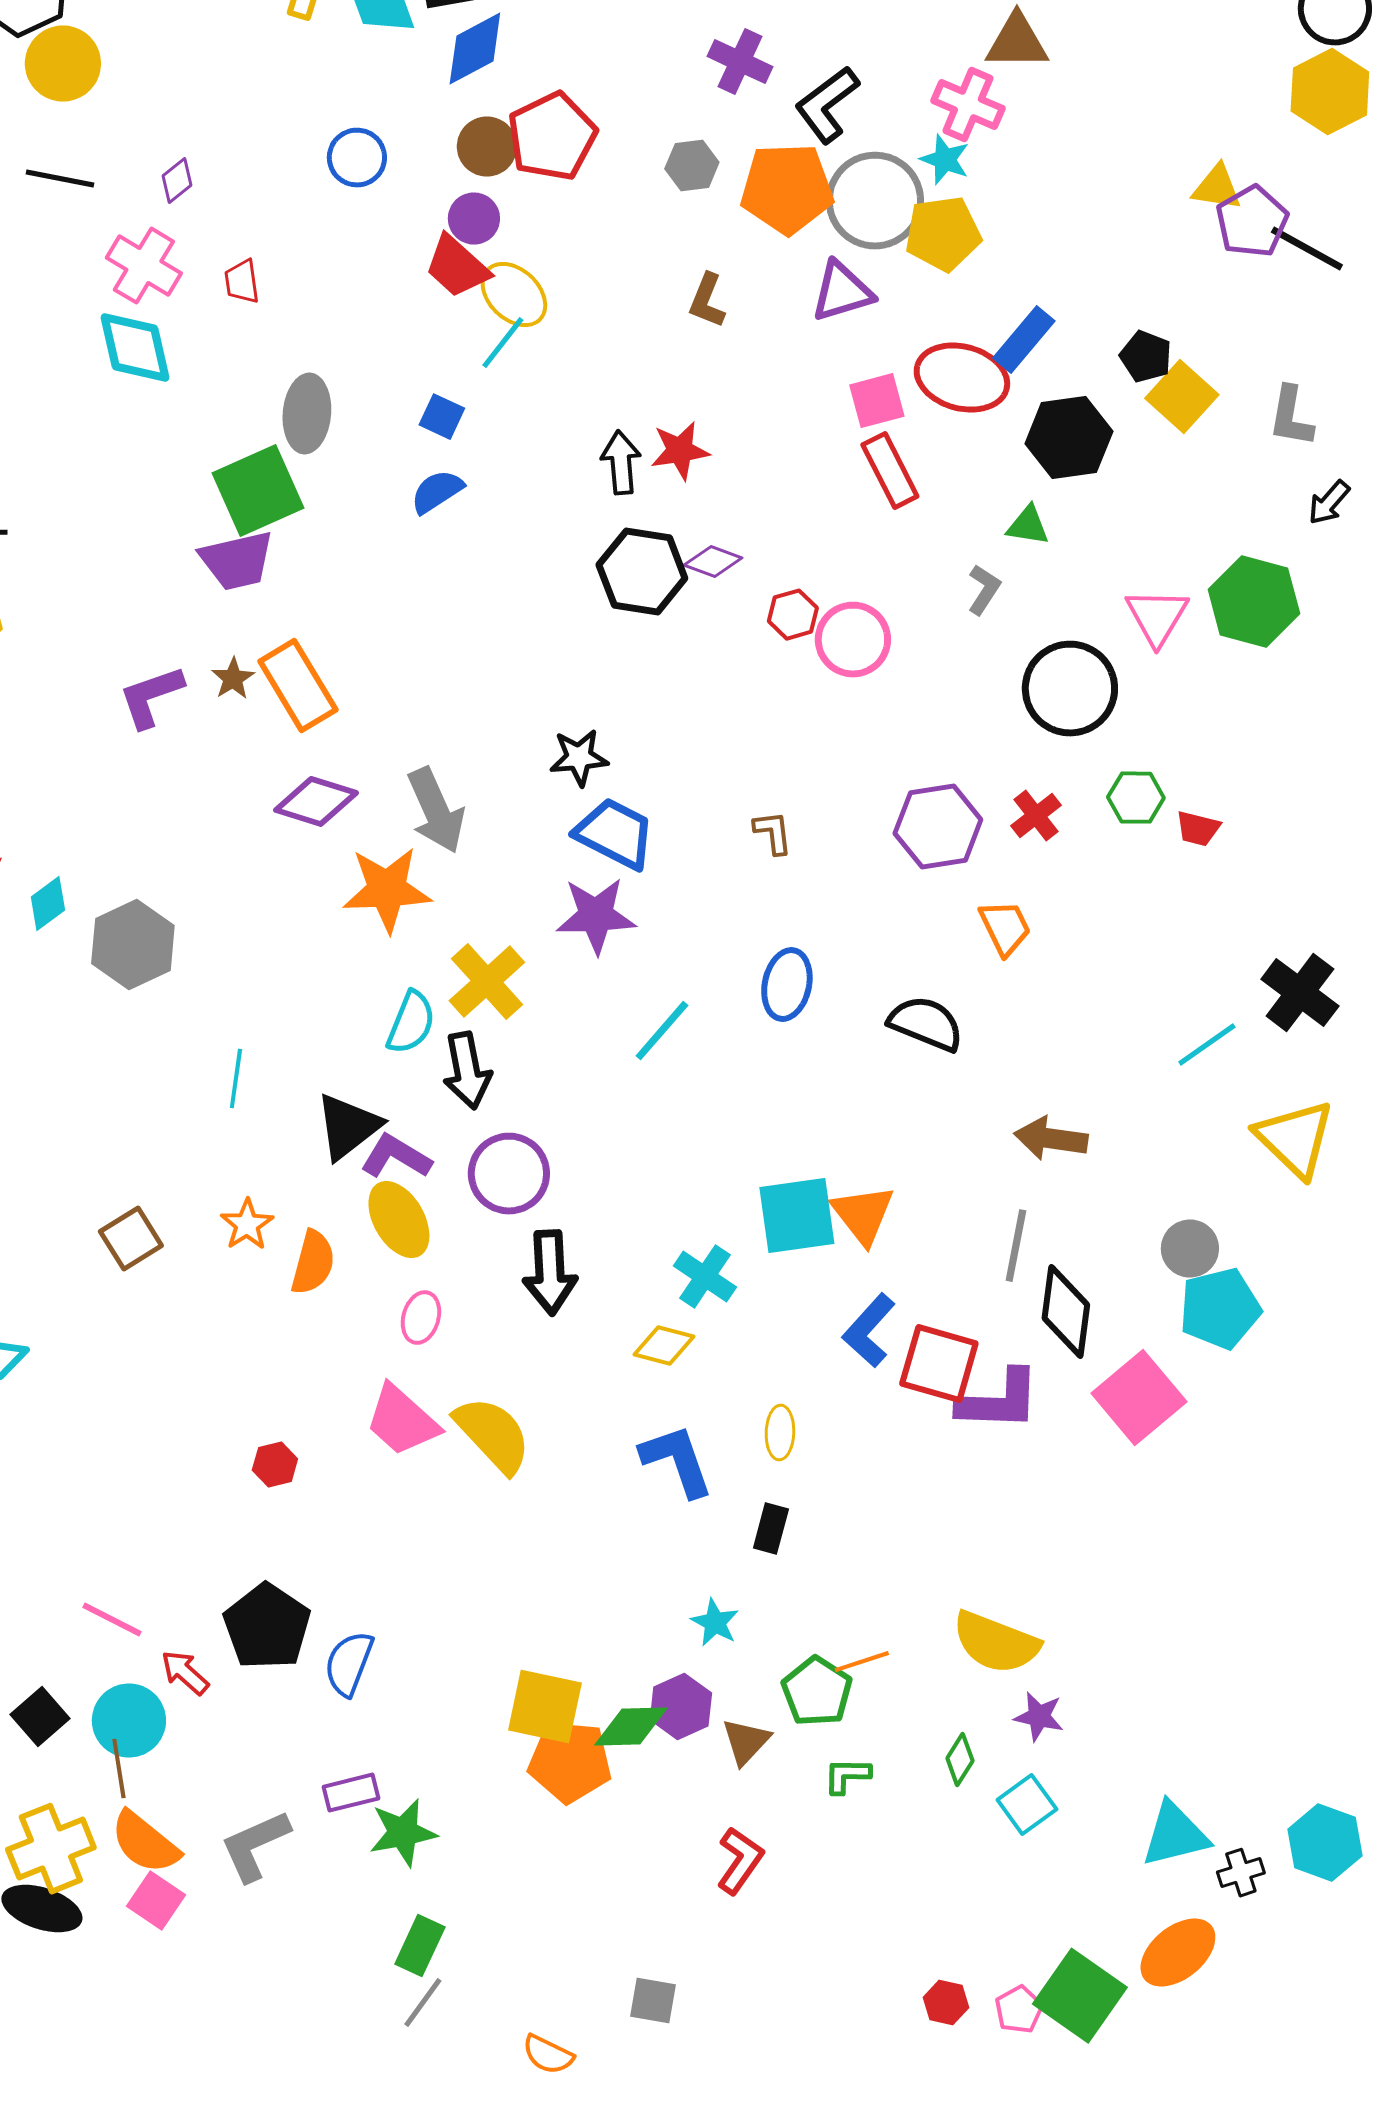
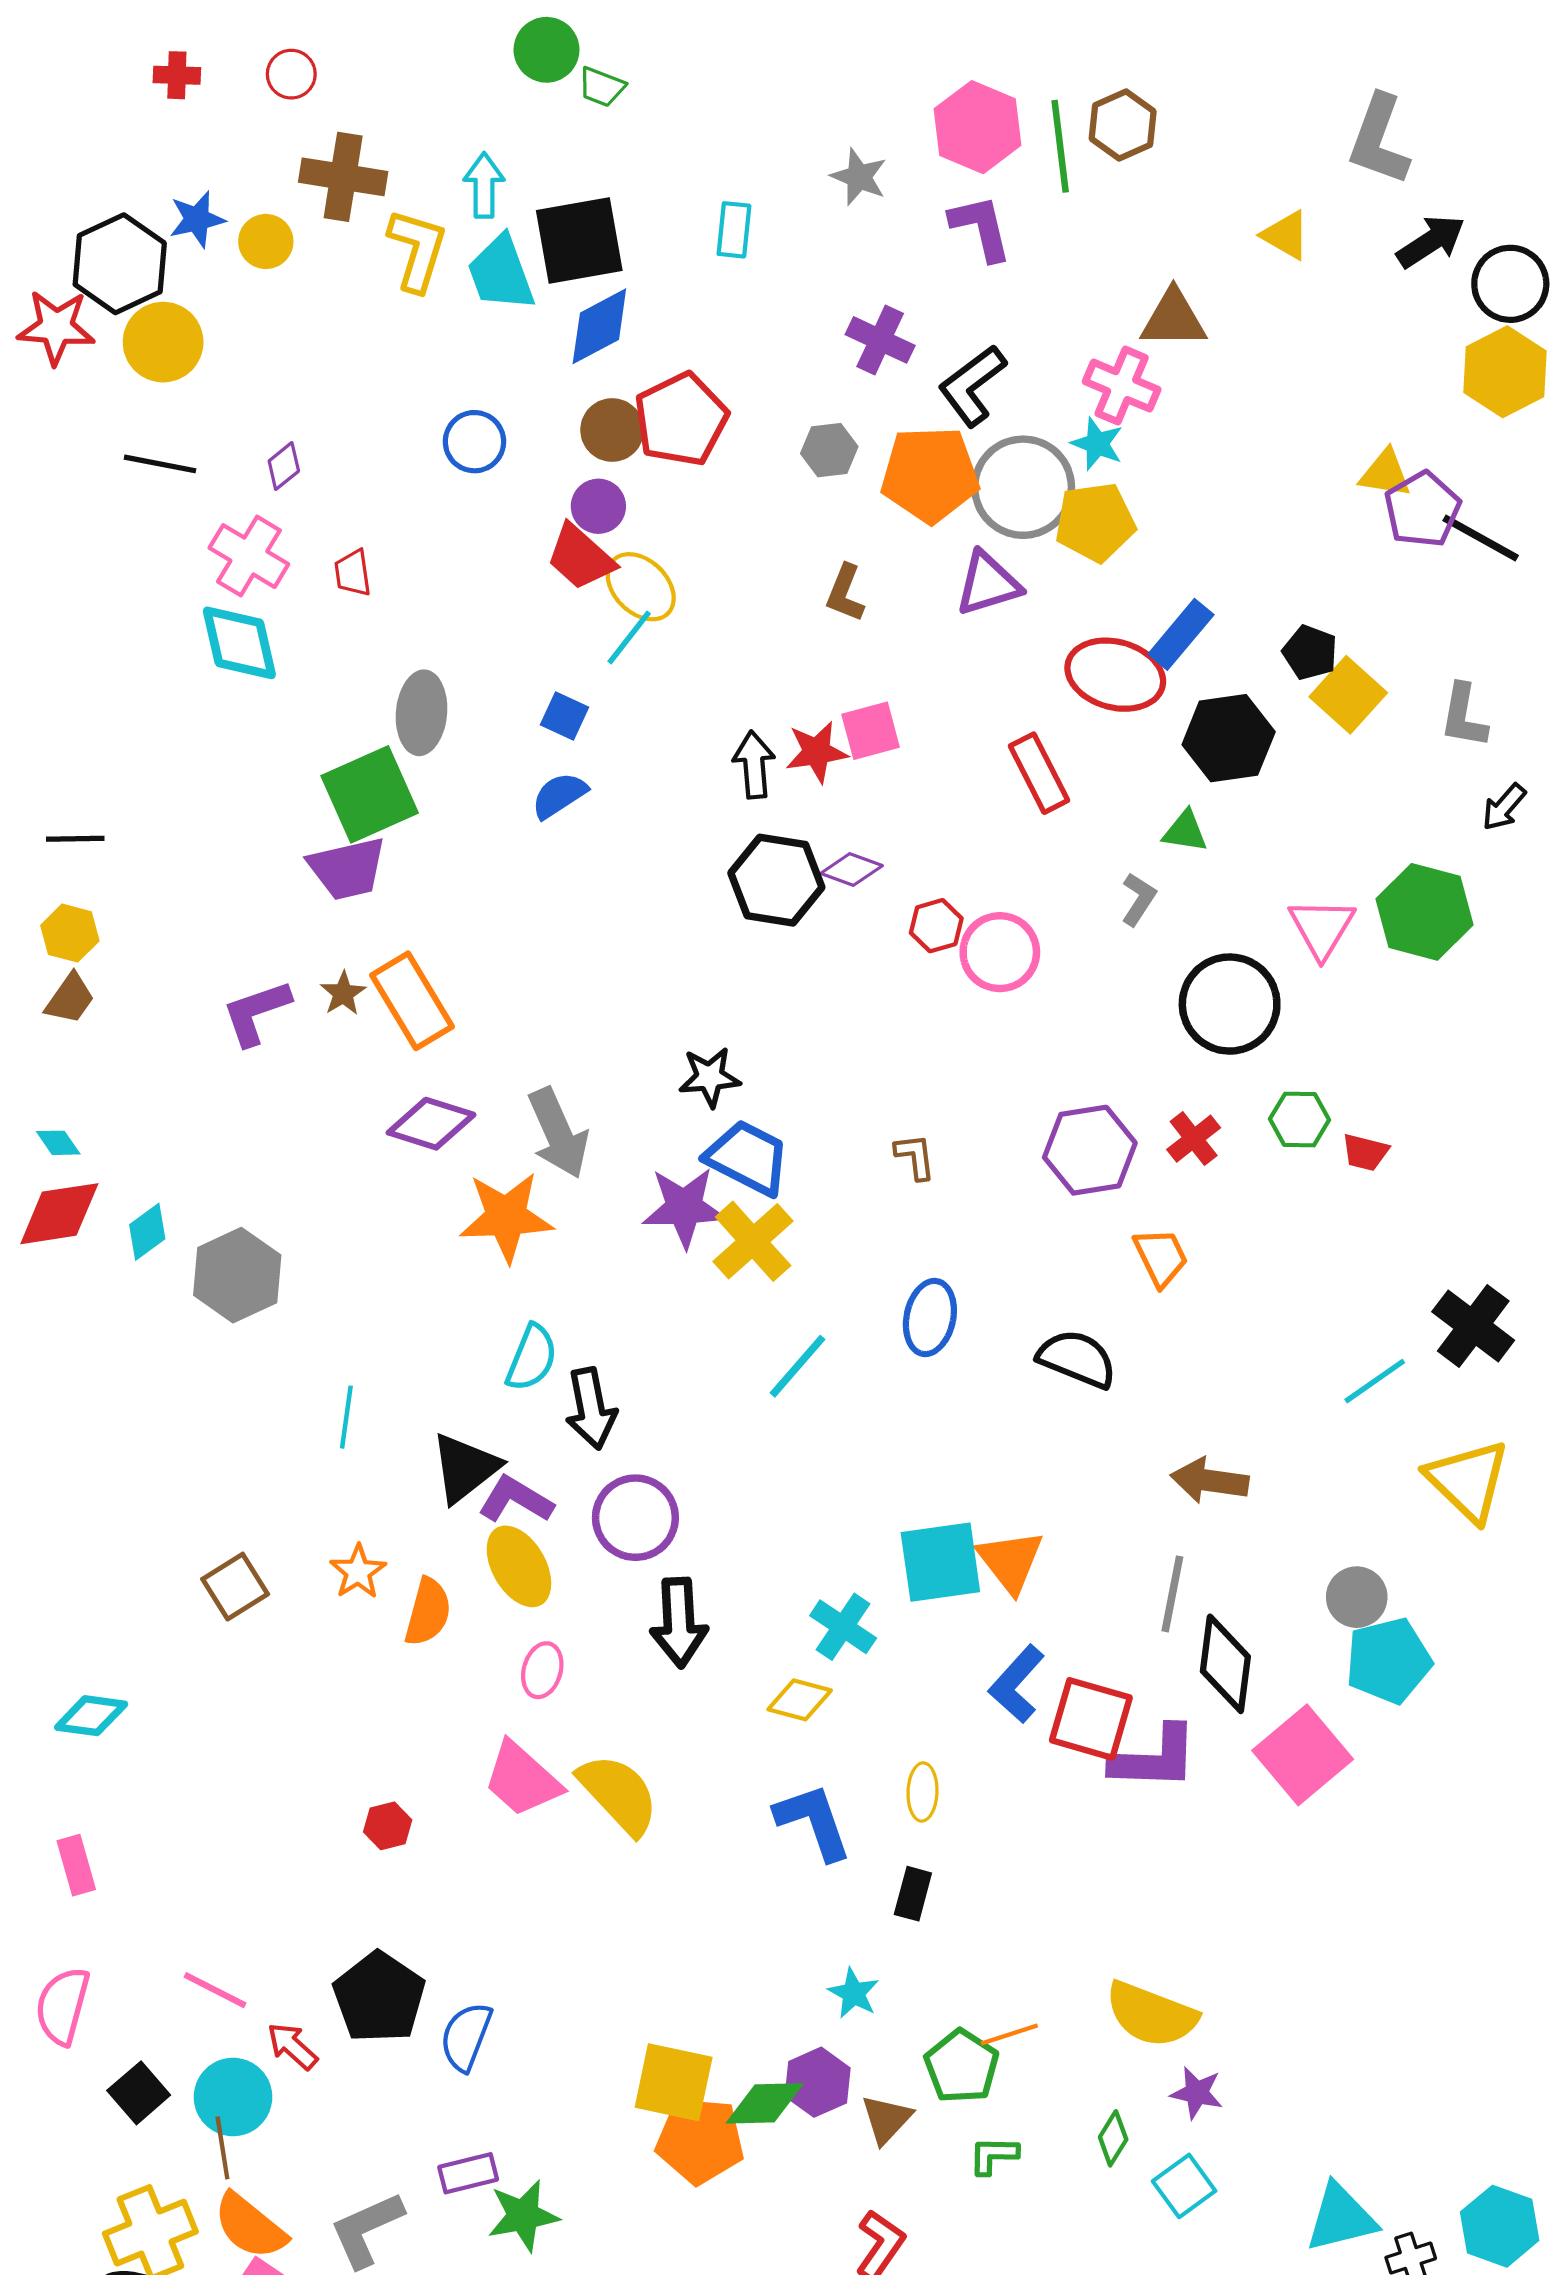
pink square: (877, 401) -> (871, 731), moved
purple star: (596, 916) -> (684, 1207), moved
yellow cross: (487, 982) -> (753, 1241), moved

